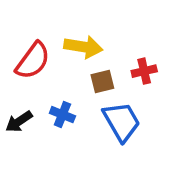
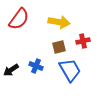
yellow arrow: (83, 47) -> (59, 22), moved
red semicircle: (33, 61) -> (19, 19), moved

